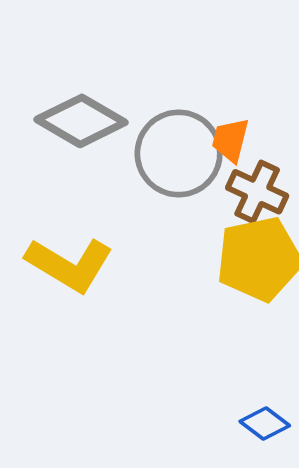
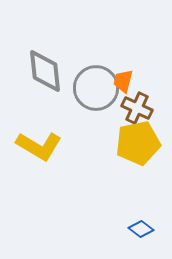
gray diamond: (81, 121) -> (45, 71), turned 54

